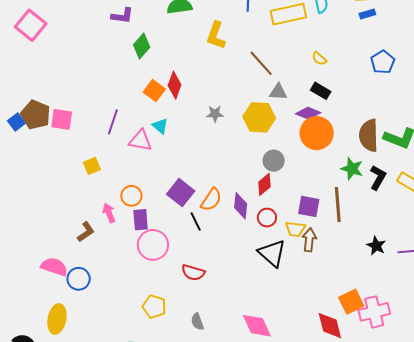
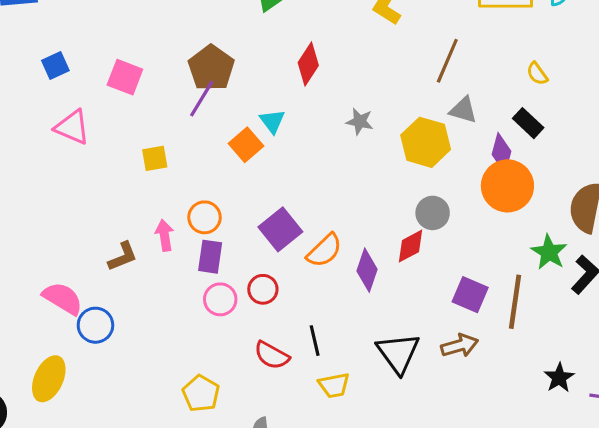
brown line: (261, 63) -> (447, 61), turned 52
orange square: (154, 91) -> (246, 145), moved
purple diamond: (308, 113) -> (502, 153), turned 70
brown pentagon: (36, 115) -> (211, 68), moved
pink triangle: (140, 141) -> (72, 127), moved
red circle: (267, 218) -> (263, 289), moved
black line: (196, 221) -> (315, 341), moved
yellow trapezoid: (295, 229) -> (334, 385), moved, turned -30
brown arrow: (309, 240) -> (460, 346), turned 55
pink circle: (153, 245) -> (220, 299), size x0.7

